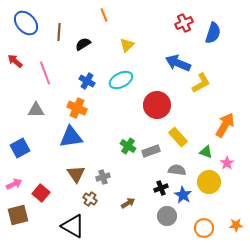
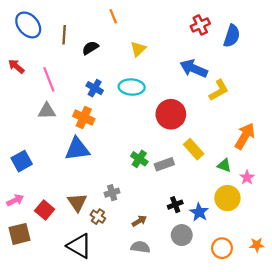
cyan ellipse: (121, 80) -> (132, 87), turned 30
gray triangle: (36, 110) -> (47, 111), moved
gray semicircle: (177, 170) -> (140, 247), moved
brown triangle: (76, 174) -> (77, 202), moved

